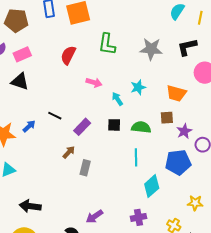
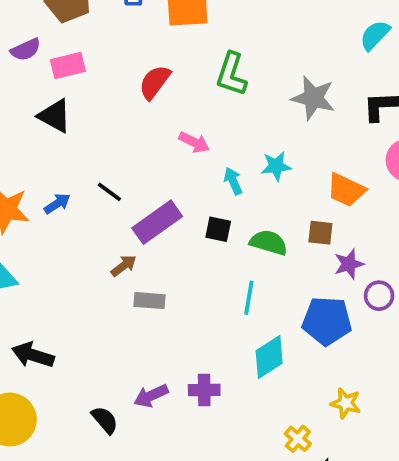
purple rectangle: (82, 127) -> (157, 222), size x1.4
gray rectangle: (85, 168) -> (150, 301), turned 70
purple cross: (139, 217) -> (204, 390), moved

